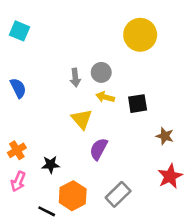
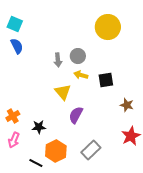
blue semicircle: (18, 88) -> (17, 46), moved

